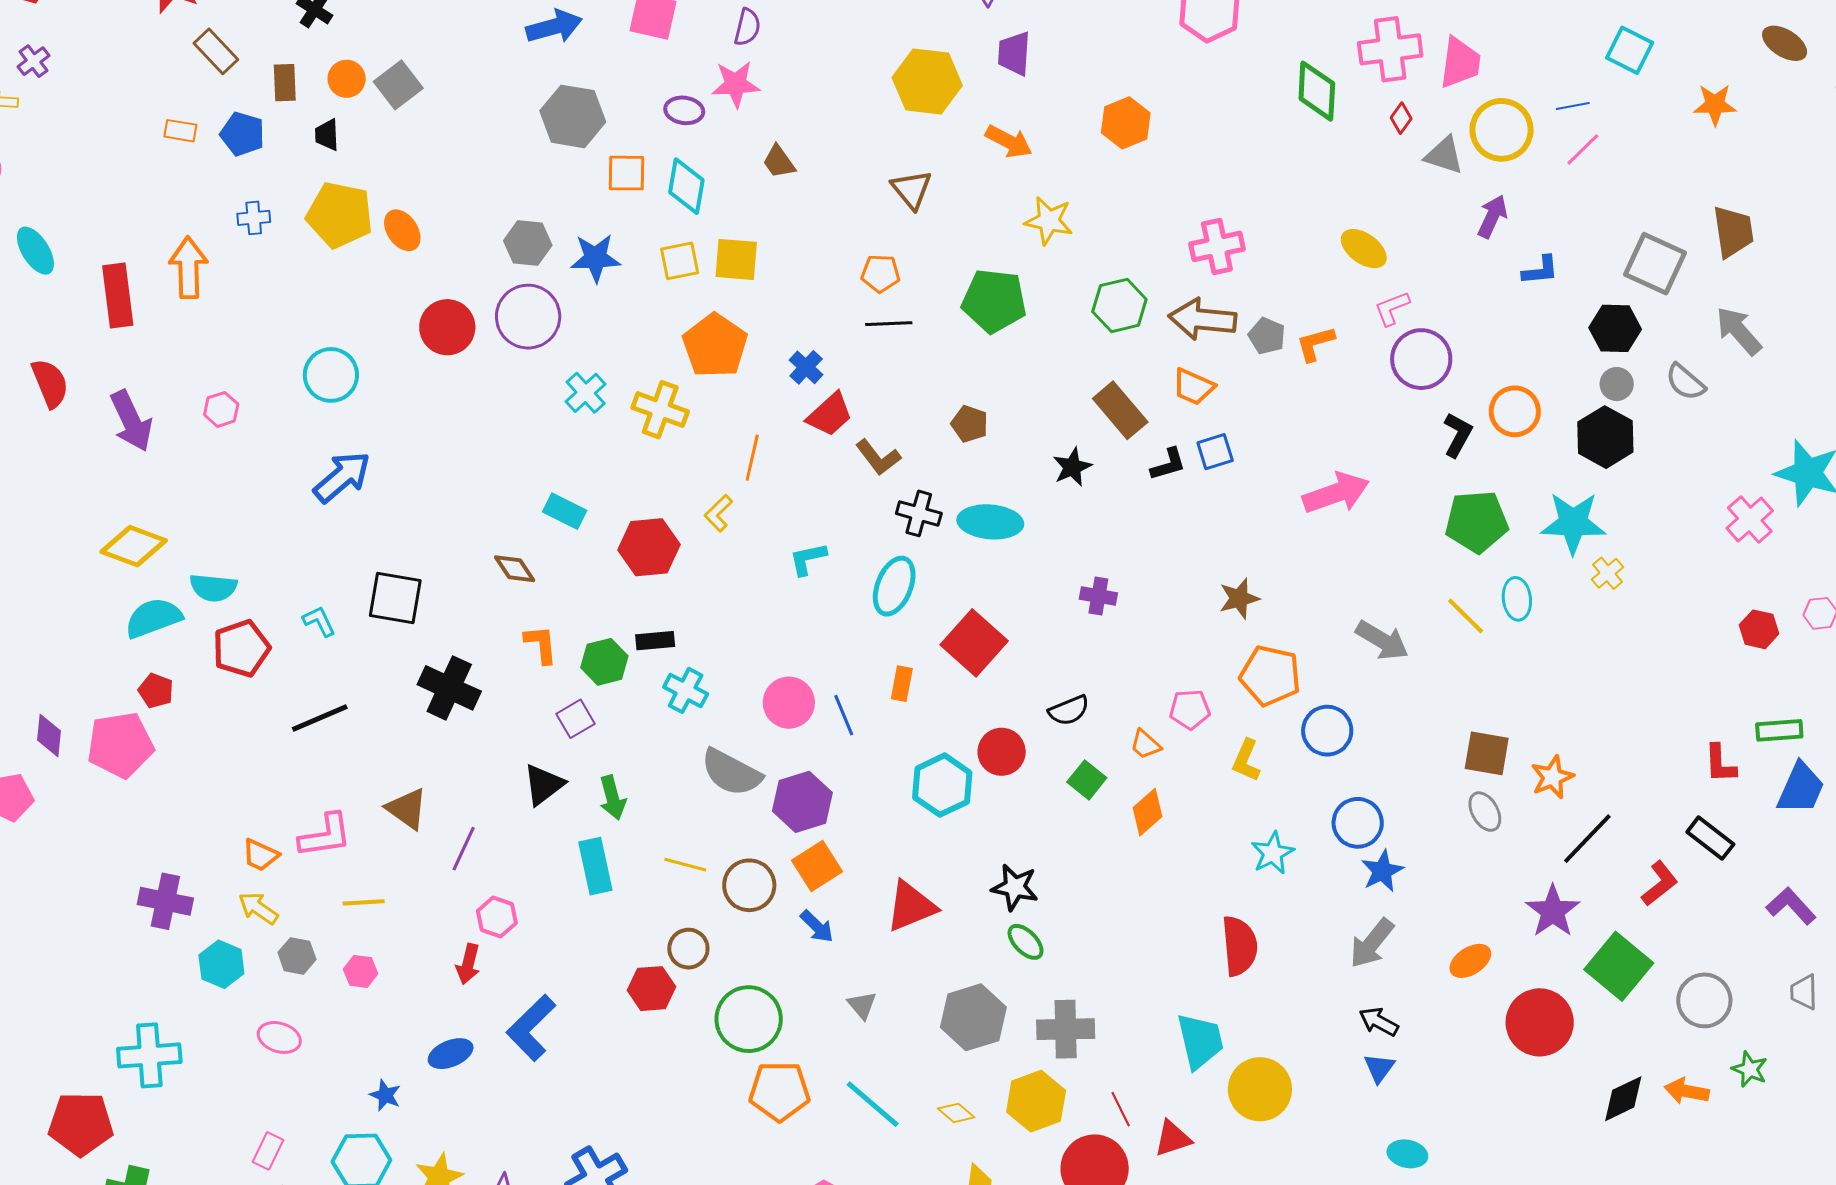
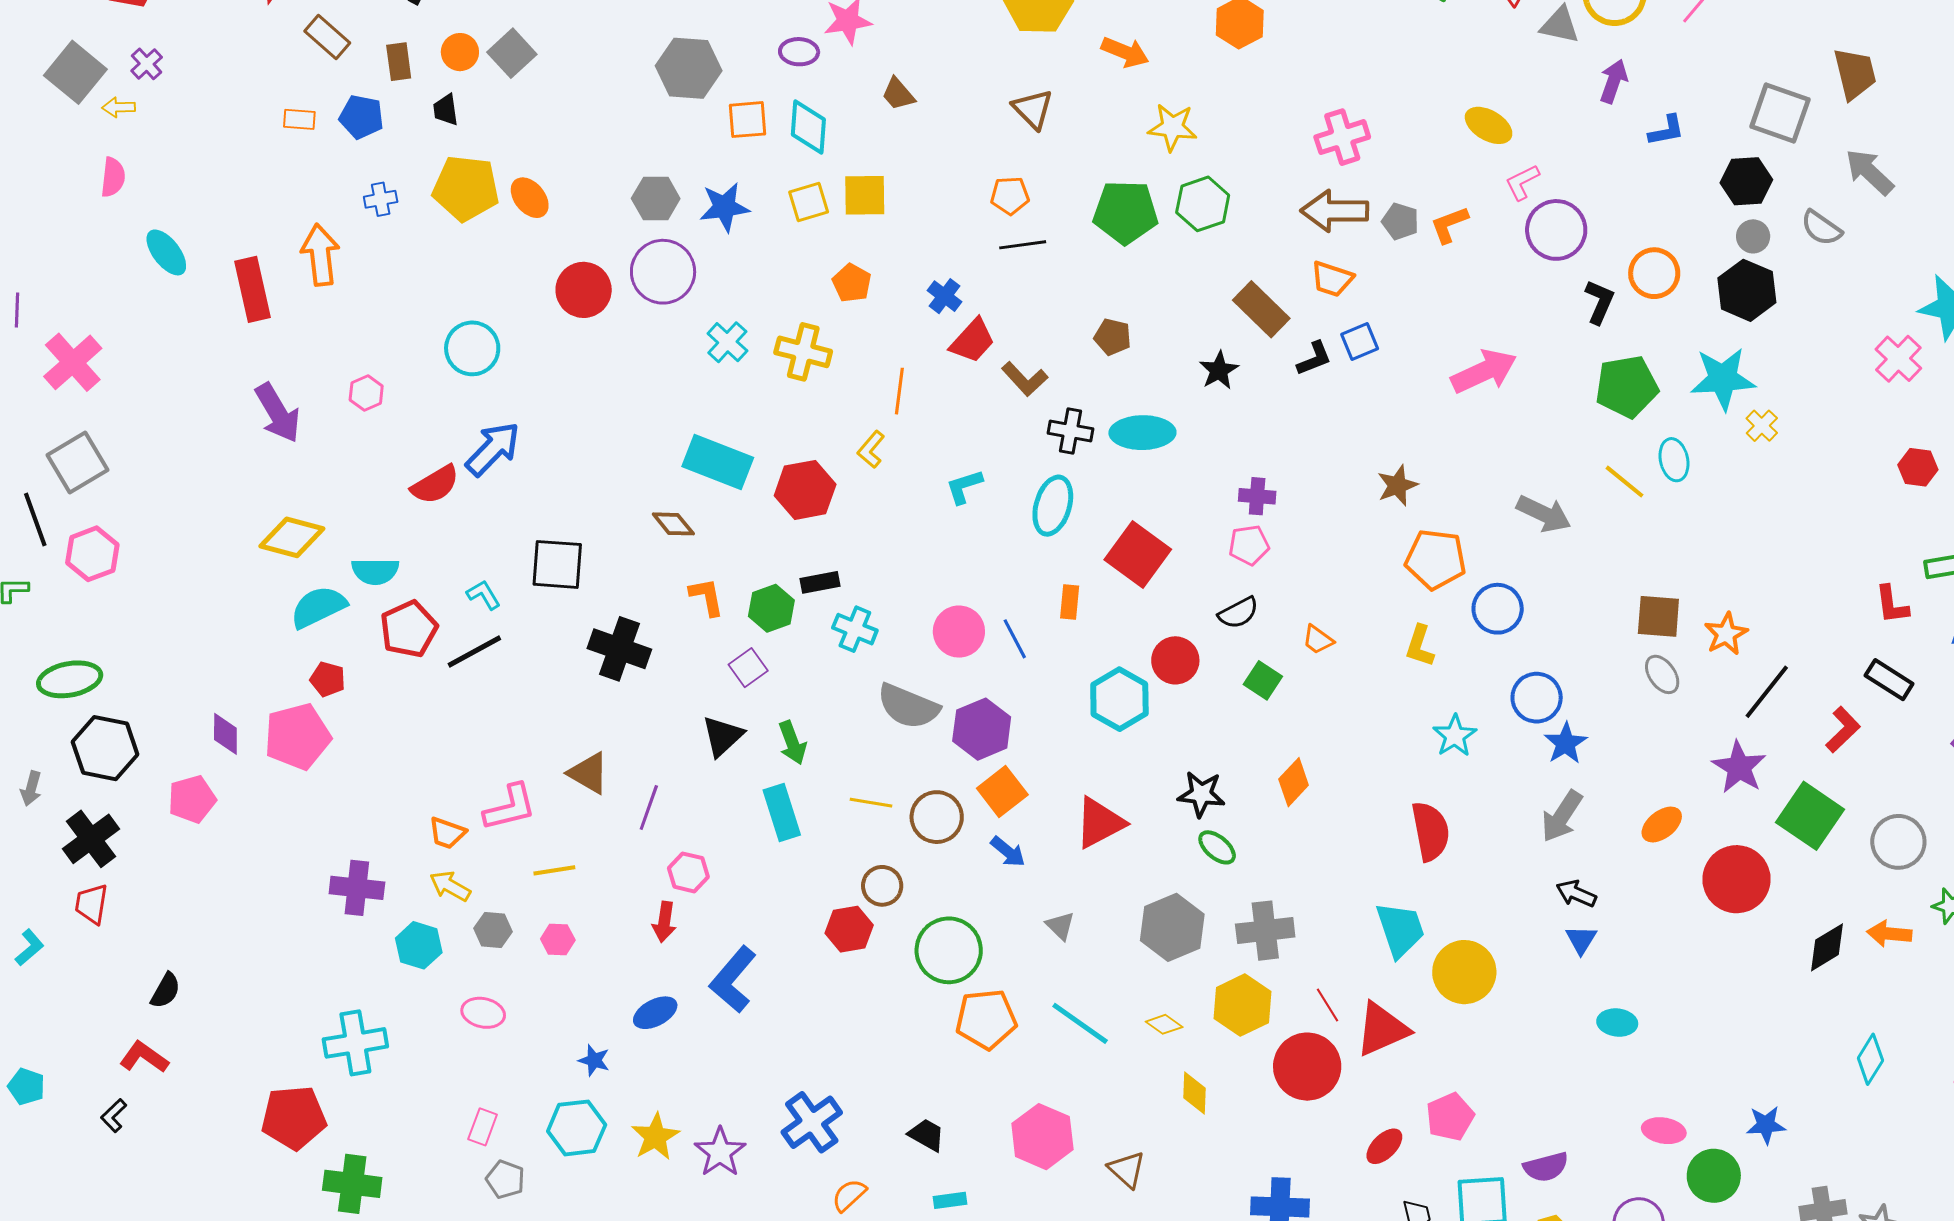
green hexagon: (1119, 305) -> (1203, 204), moved
orange pentagon: (715, 346) -> (852, 283), size x0.6
red semicircle: (50, 383) -> (435, 485), moved, turned 87
cyan rectangle: (565, 511) -> (718, 462), size x1.6
pink pentagon: (1190, 709) -> (1249, 545), moved
black line: (320, 718) -> (474, 652), moved
orange diamond: (1147, 812) -> (1294, 782), moved
red triangle: (1173, 1138) -> (1382, 1029), size x1.5

